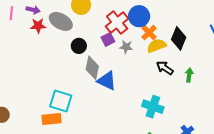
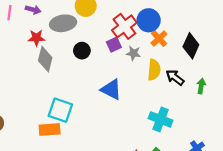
gray ellipse: (61, 21) -> (63, 23), turned -40
red star: (38, 26) -> (36, 38), moved
yellow semicircle: (157, 46) -> (154, 70), moved, turned 114
gray diamond: (92, 68) -> (45, 59), moved

